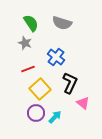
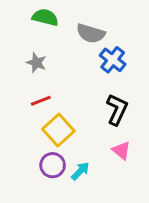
green semicircle: (31, 23) -> (45, 17), moved, turned -42
blue cross: (56, 57) -> (113, 60), moved
black L-shape: (70, 83) -> (117, 110), moved

